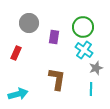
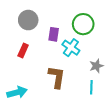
cyan cross: (84, 50) -> (71, 48), moved
red rectangle: (16, 53) -> (23, 51), moved

